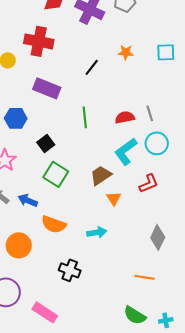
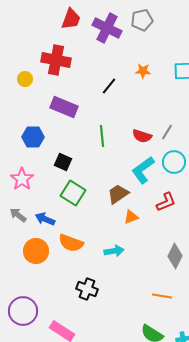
gray line: (150, 113) -> (167, 132), turned 49
red semicircle: (125, 117) -> (142, 136), turned -150
black square: (46, 143) -> (63, 162), turned -30
orange triangle: (114, 198) -> (131, 217), turned 42
orange circle: (19, 245) -> (36, 251), moved

